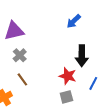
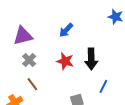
blue arrow: (74, 21) -> (66, 30), moved
red star: (68, 76) -> (65, 61), moved

